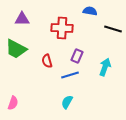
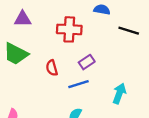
purple rectangle: (77, 56) -> (87, 62), turned 32
cyan arrow: (105, 67) -> (119, 93), moved

